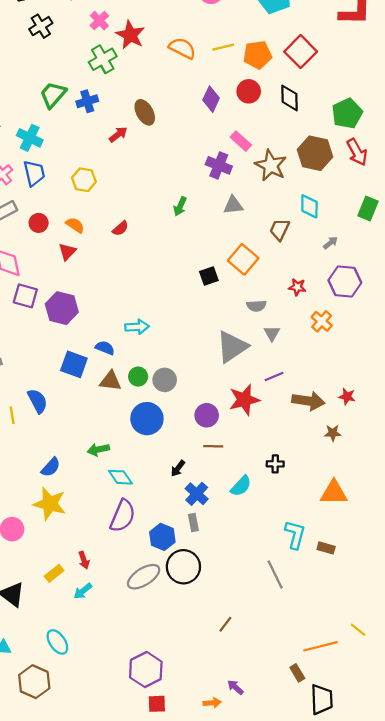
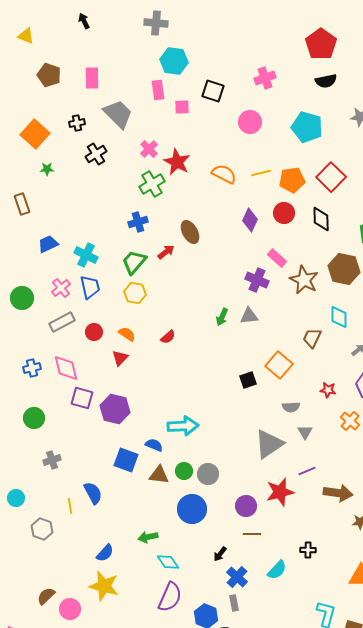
green trapezoid: (53, 95) -> (134, 262), moved
gray triangle: (233, 205) -> (249, 316), moved
cyan arrow: (137, 327) -> (183, 426), size x1.4

